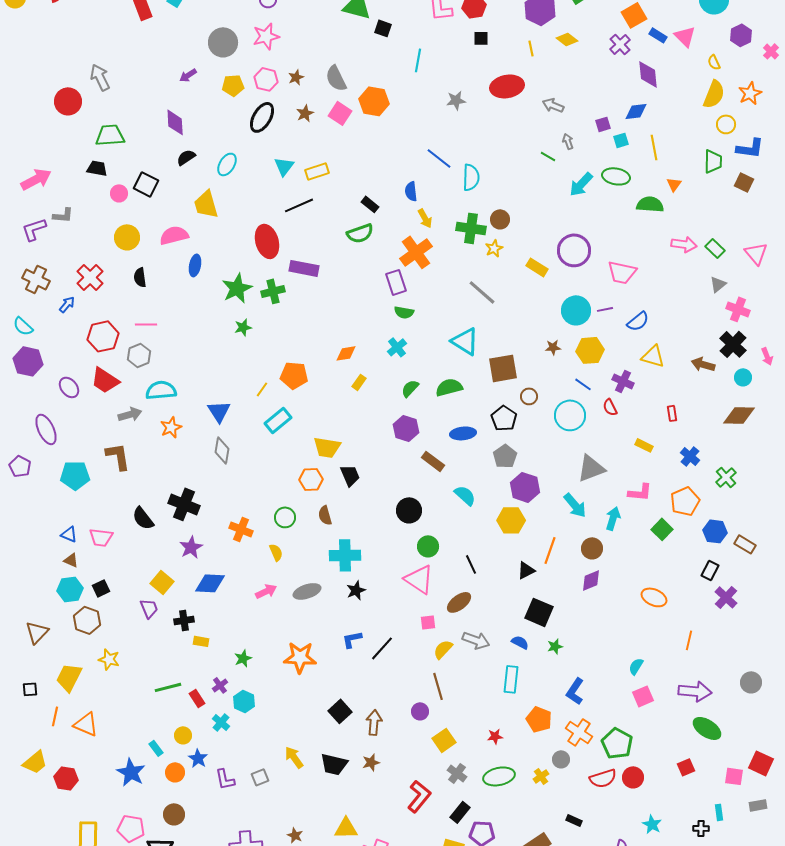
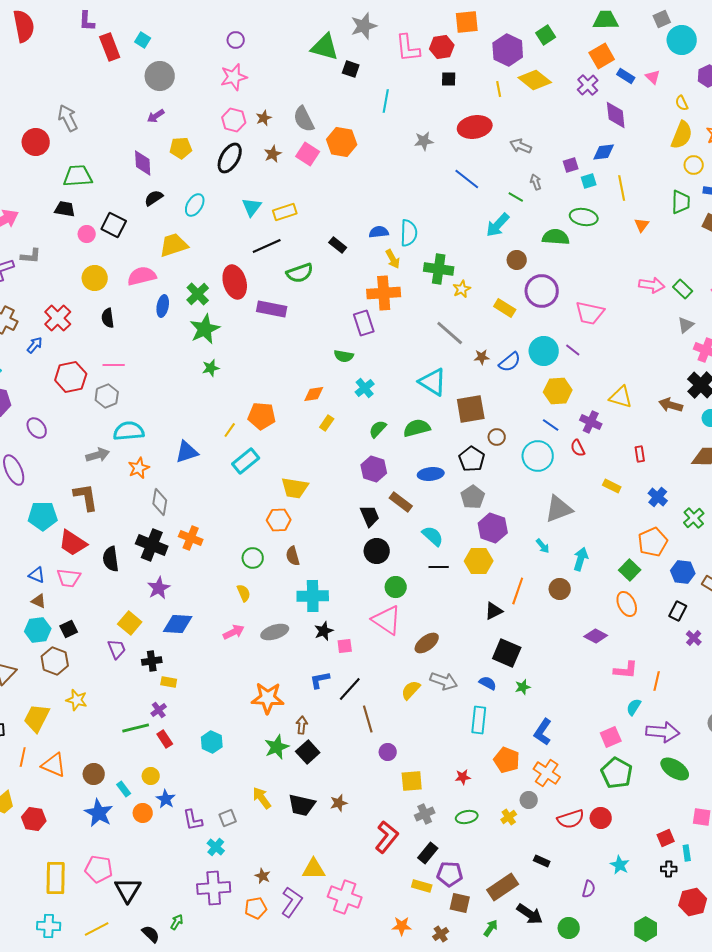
pink triangle: (685, 36) -> (653, 77), size x0.7
yellow diamond: (567, 39) -> (535, 80), size x1.5
gray circle: (223, 42) -> (160, 76), moved
yellow pentagon: (233, 85) -> (181, 148), moved
blue line: (439, 158) -> (467, 179), moved
cyan semicircle: (471, 177) -> (409, 233), moved
cyan arrow: (581, 184) -> (498, 225), moved
blue semicircle: (411, 191) -> (379, 232), turned 90
yellow trapezoid: (206, 204) -> (174, 245), turned 88
green semicircle: (650, 204) -> (556, 237), moved
brown circle: (500, 219) -> (517, 260), moved
green semicircle: (360, 233) -> (300, 273), moved
orange cross: (416, 252) -> (384, 293), turned 32
green cross: (273, 291) -> (198, 294), moved, turned -30
purple line: (605, 309) -> (573, 350), turned 49
green semicircle: (404, 312) -> (344, 356), moved
blue semicircle: (638, 321) -> (510, 362), moved
brown star: (553, 347) -> (482, 357), moved
red trapezoid: (105, 380) -> (73, 543), moved
blue triangle: (219, 411) -> (187, 452), turned 45
gray diamond: (222, 450) -> (160, 502), moved
black trapezoid: (350, 475) -> (370, 516), moved
pink L-shape: (640, 492) -> (626, 670), moved
cyan arrow: (575, 505) -> (543, 546), size x0.6
black semicircle: (143, 518) -> (111, 559), turned 30
orange cross: (241, 529) -> (191, 538), moved
black line: (471, 564) -> (439, 567), moved, turned -66
purple diamond: (591, 580) -> (596, 636), moved, turned 50
orange ellipse: (654, 597) -> (627, 604), moved, turned 40
purple cross: (726, 597) -> (694, 638), size x0.7
pink square: (428, 622) -> (345, 646), moved
green star: (243, 658) -> (277, 747), moved, size x1.4
cyan semicircle: (636, 666) -> (634, 707), moved
purple cross: (220, 685) -> (159, 710), moved
brown line: (438, 686) -> (368, 719), moved
cyan cross: (221, 722) -> (216, 847), moved
brown arrow: (374, 722) -> (302, 725), moved, size x0.7
yellow square: (444, 740) -> (412, 781), turned 30
green pentagon: (617, 743) -> (617, 773), moved
red square: (686, 767) -> (666, 838), moved
gray cross: (457, 773) -> (425, 814), turned 30
green ellipse: (499, 776) -> (467, 817), size x0.7
brown circle: (174, 814) -> (94, 774), moved

